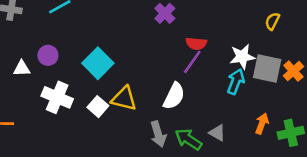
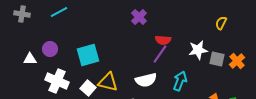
cyan square: (98, 63) -> (88, 55), turned 30
gray square: (267, 68) -> (217, 59), size x0.7
cyan arrow: (236, 82) -> (180, 81), moved
white semicircle: (174, 96) -> (146, 80), turned 50

